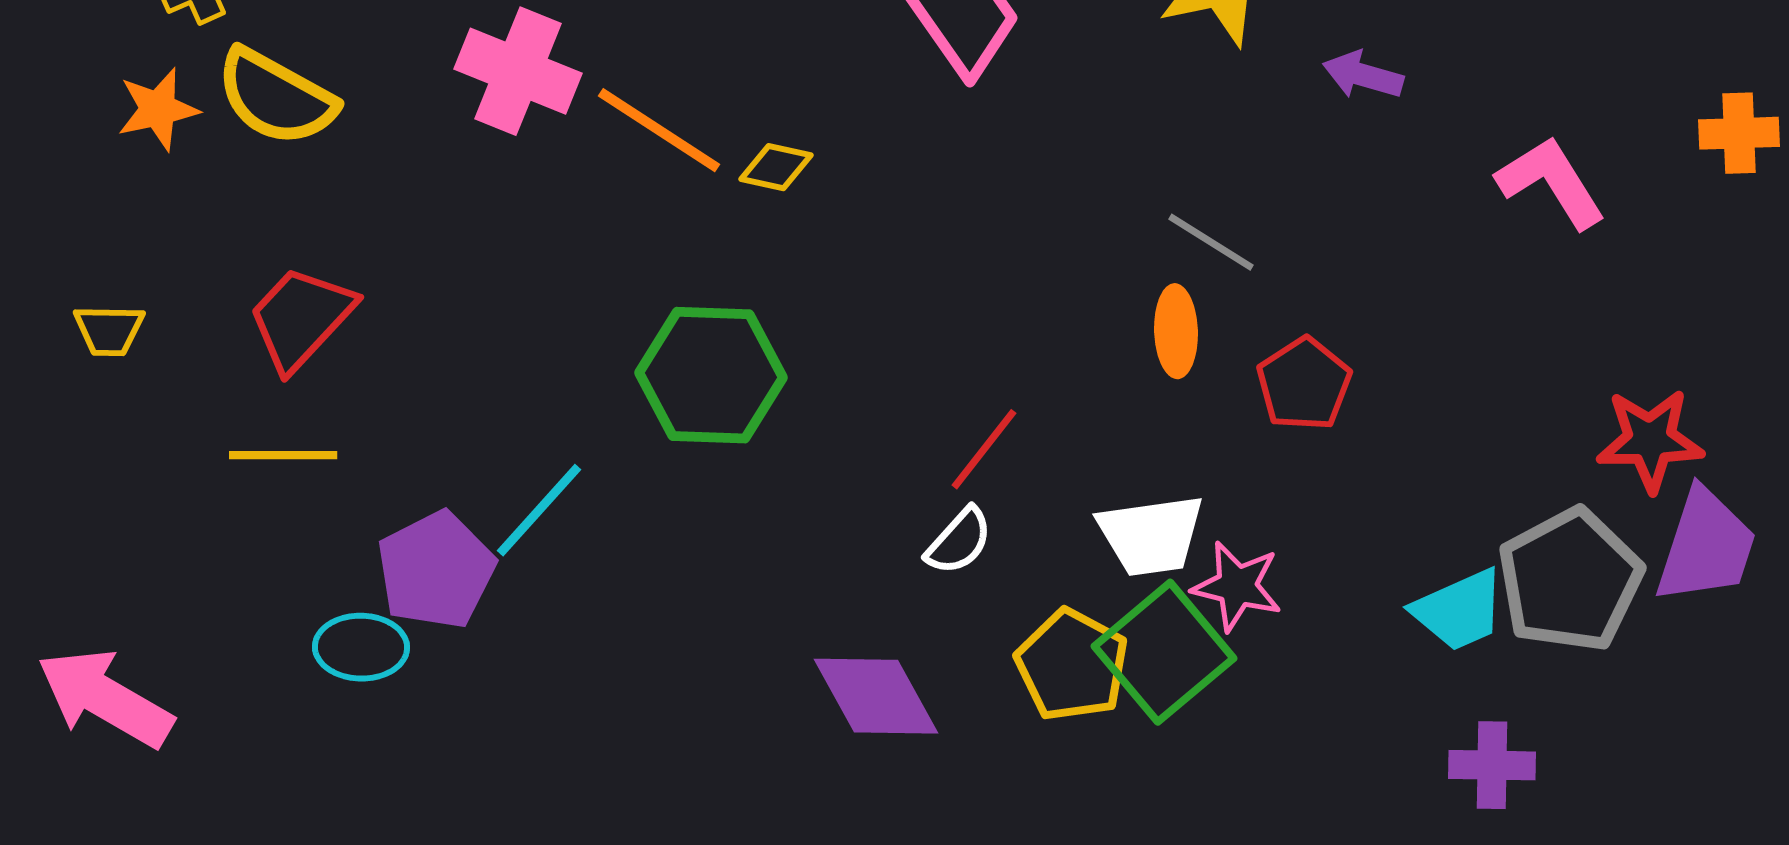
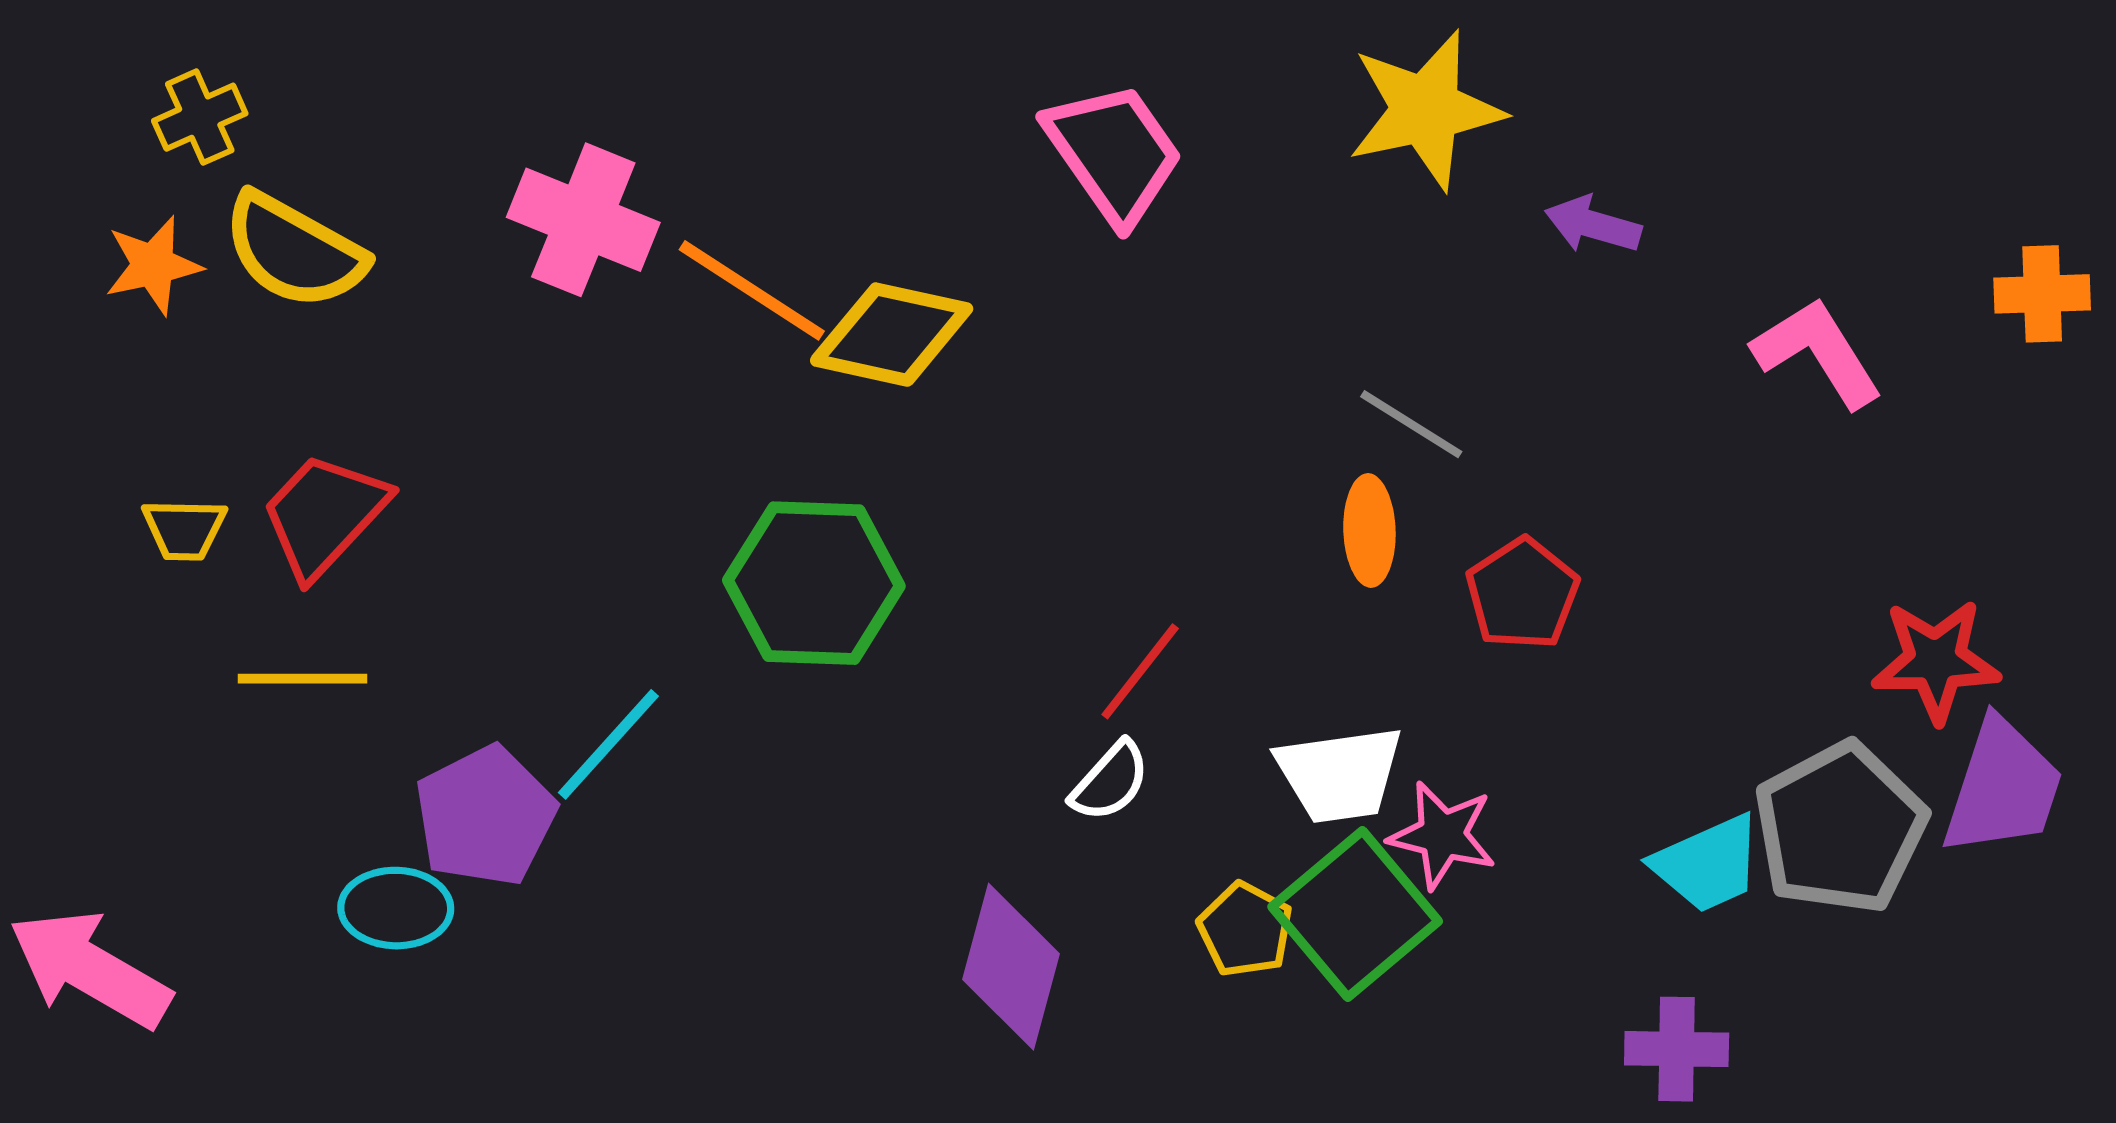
yellow diamond: (776, 167) -> (892, 335), size x1.8
yellow trapezoid: (109, 330) -> (184, 529), moved
yellow pentagon: (1072, 665) -> (1245, 930), size x0.7
purple diamond: (876, 696) -> (1011, 967), turned 44
purple cross: (1492, 765) -> (1677, 1049), moved

